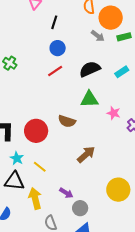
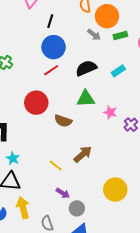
blue circle: (58, 48) -> (54, 47), size x1.5
red circle: (36, 131) -> (36, 103), moved
yellow line: (40, 167) -> (56, 166), moved
yellow arrow: (35, 198) -> (23, 208), moved

